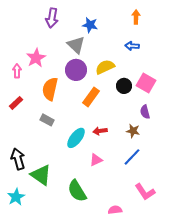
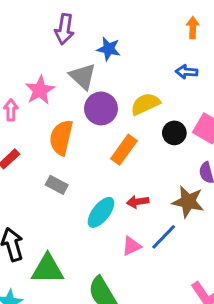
blue star: (90, 25) -> (109, 49), moved
gray triangle: (76, 45) -> (83, 76), moved
brown star: (133, 131) -> (188, 202), size x1.5
blue line: (132, 157) -> (164, 237), moved
green triangle: (41, 175) -> (48, 269), turned -35

